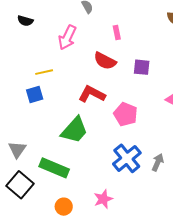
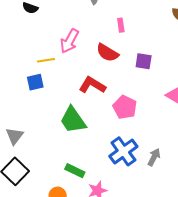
pink arrow: (67, 37) -> (70, 41), moved
green trapezoid: (75, 130) -> (73, 120), turned 100
green rectangle: (54, 168) -> (75, 171), moved, size x0.7

